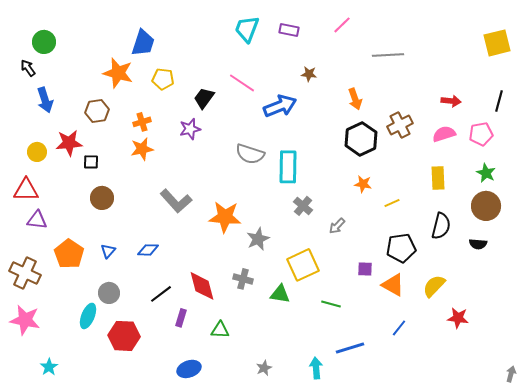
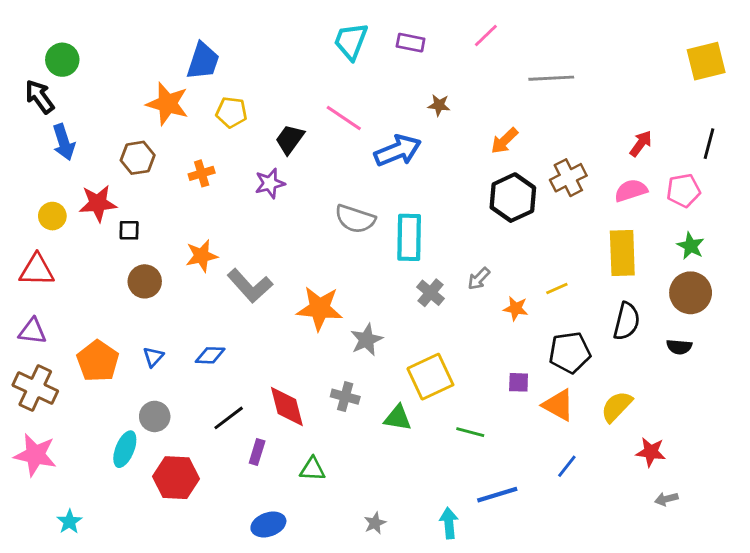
black arrow: (28, 68) -> (40, 97), size x1.4
orange arrow: (355, 99) -> (504, 141), turned 65
red arrow: (451, 101) -> (641, 144), turned -60
orange star: (142, 149) -> (202, 256), moved
yellow rectangle: (438, 178) -> (622, 253), size x1.4
orange star: (363, 184) -> (516, 308), moved
purple triangle: (37, 220) -> (32, 331), moved
gray arrow: (337, 226) -> (479, 279), moved
gray arrow: (511, 374) -> (666, 499), moved, turned -119

